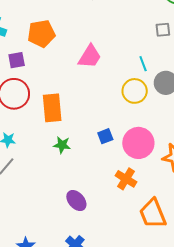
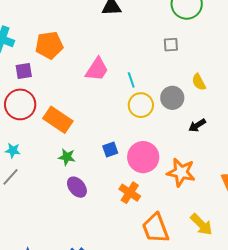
cyan line: (143, 64) -> (131, 80), moved
orange rectangle: (52, 108) -> (58, 120), turned -52
purple ellipse: (76, 201) -> (77, 187), moved

